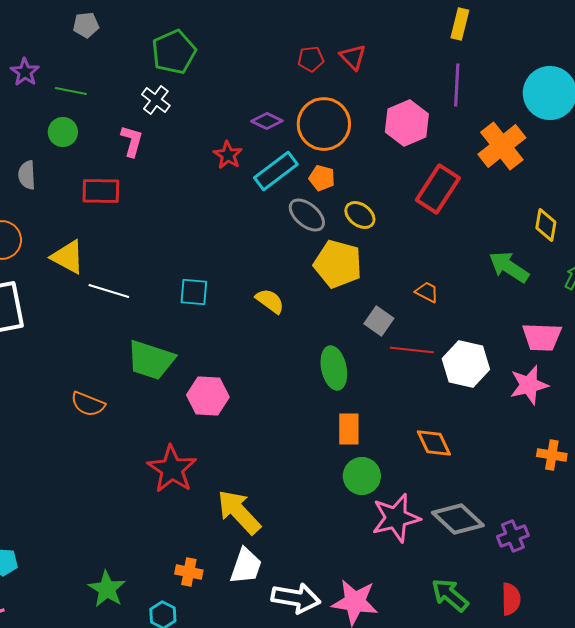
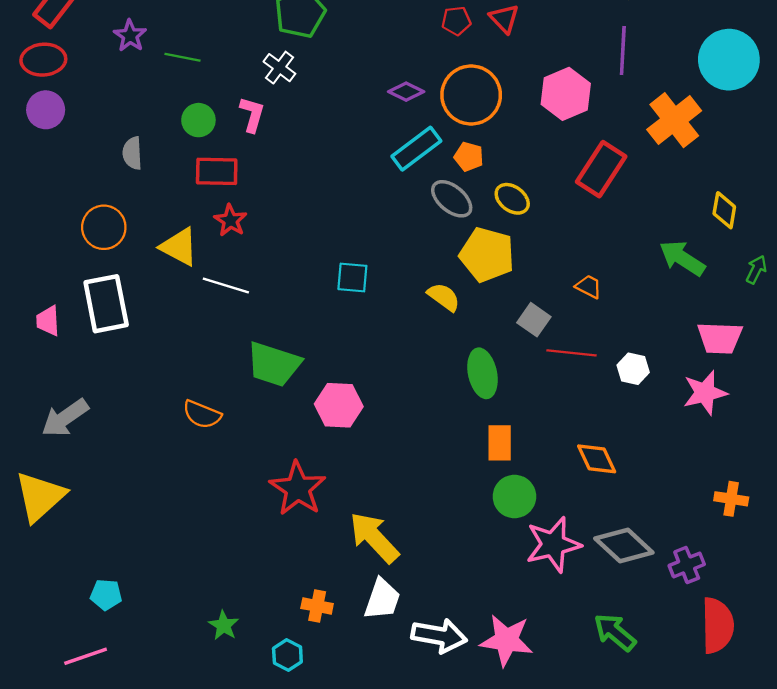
green circle: (63, 132) -> (198, 120), moved
red star: (228, 155) -> (230, 220), moved
cyan square: (194, 292) -> (352, 277), moved
yellow semicircle: (270, 301) -> (444, 297), moved
white hexagon: (466, 364) -> (633, 369), size x0.6
orange cross: (552, 455) -> (731, 499), moved
green star: (107, 589) -> (224, 625), size x0.7
red semicircle: (511, 599) -> (718, 625), moved, size x1.5

